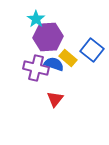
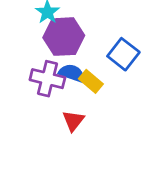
yellow rectangle: (68, 58) -> (91, 81), moved

